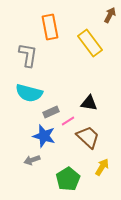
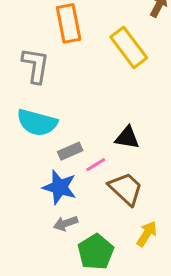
gray arrow: (32, 160) -> (66, 223), moved

